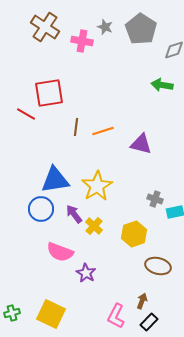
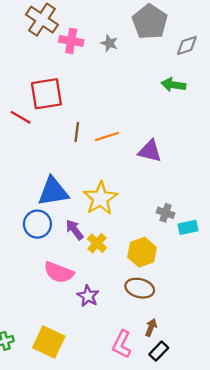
gray star: (105, 27) -> (109, 43), moved
pink cross: (82, 41) -> (71, 41), moved
brown ellipse: (158, 266) -> (140, 288), moved

